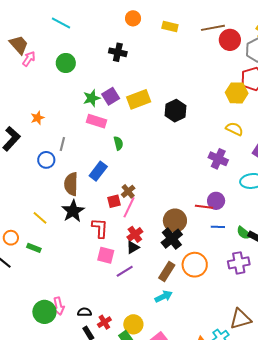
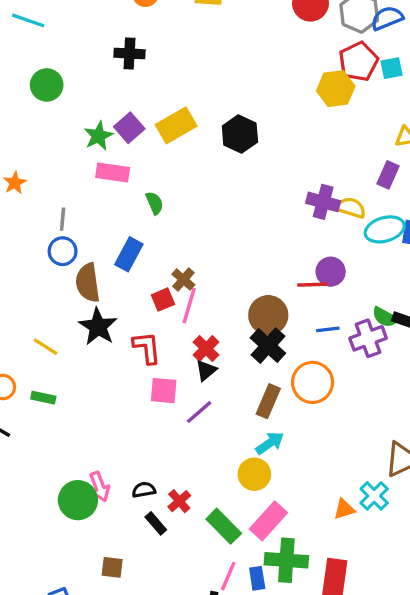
yellow semicircle: (234, 129) -> (351, 208), moved
blue circle: (46, 160) -> (63, 251), moved
blue line: (218, 227) -> (328, 329), moved
purple cross: (239, 263) -> (368, 338), moved
yellow circle: (133, 324) -> (254, 474), moved

